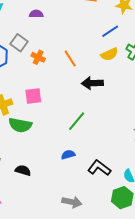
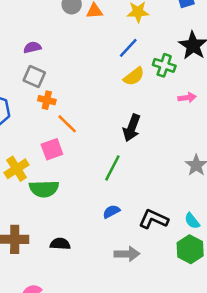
gray square: (19, 43) -> (34, 77), moved
orange line: (70, 58) -> (67, 124), moved
black arrow: (92, 83) -> (132, 128), moved, turned -55
gray arrow: (72, 202) -> (127, 254), moved

